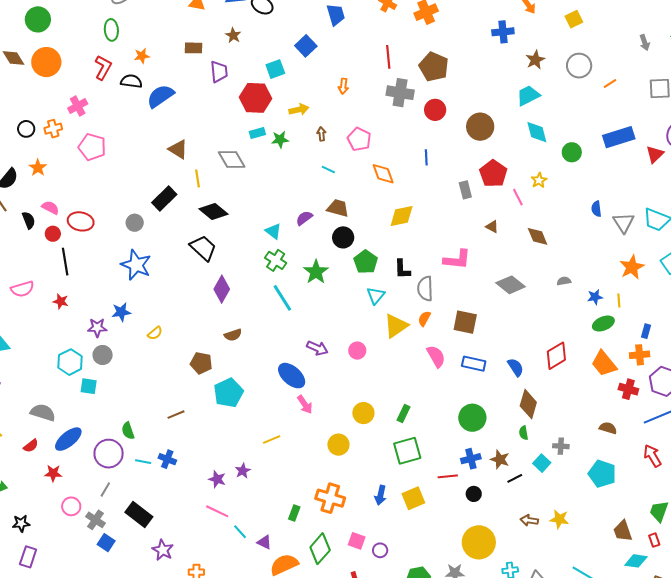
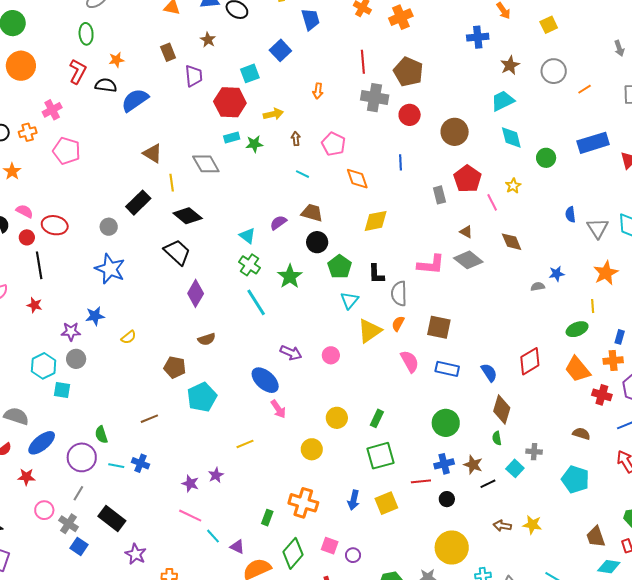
brown rectangle: (193, 48) -> (168, 52), turned 66
gray diamond: (511, 285) -> (468, 260), moved
blue star: (595, 297) -> (557, 274), moved

